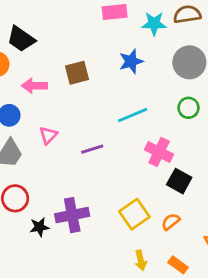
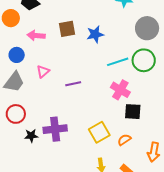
blue star: (131, 61) -> (95, 34), moved
green circle: (188, 108) -> (144, 60), size x1.5
cyan line: (133, 115) -> (118, 62), moved
black square: (179, 181) -> (133, 112), turned -30

